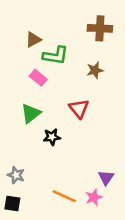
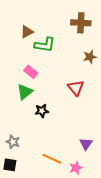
brown star: (95, 70) -> (90, 57), moved
pink rectangle: (38, 78) -> (31, 72), moved
red triangle: (79, 109) -> (76, 88), moved
pink star: (94, 197) -> (76, 168), moved

